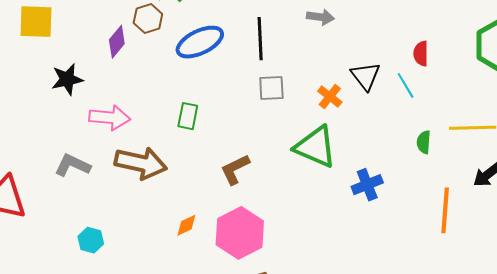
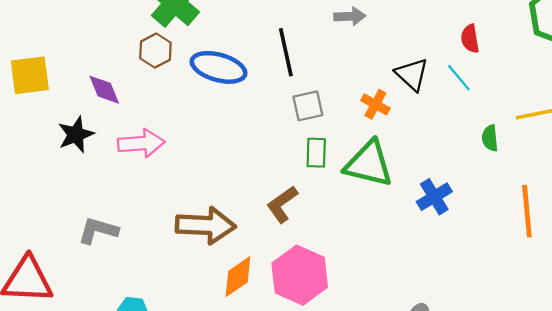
purple diamond: (117, 42) -> (104, 90), moved, turned -52
blue ellipse: (200, 42) -> (218, 67), turned 51
green rectangle: (188, 116) -> (316, 153), moved
pink arrow: (110, 118) -> (141, 143), moved
brown arrow: (141, 163) -> (206, 225), moved
orange diamond: (186, 225) -> (238, 277), size x1.5

